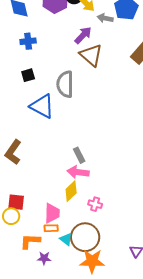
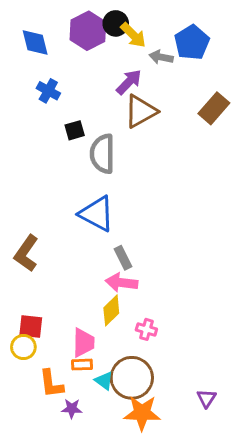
blue cross: (28, 41) -> (48, 91), turned 35
brown triangle: (91, 55) -> (141, 111), turned 50
black square: (28, 75) -> (75, 130), moved
blue triangle: (42, 106) -> (97, 214), moved
orange L-shape: (30, 241) -> (51, 384), turned -100

